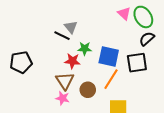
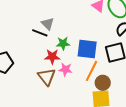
brown circle: (88, 90) -> (103, 83), moved
pink star: (63, 98) -> (65, 69), moved

